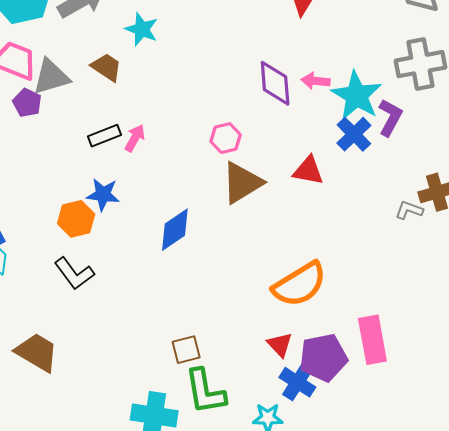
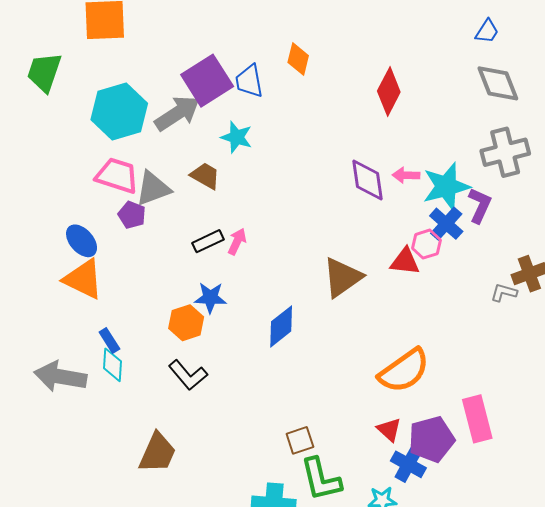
cyan star: (357, 96) -> (446, 187), turned 30
pink hexagon: (226, 138) -> (426, 244), moved
brown trapezoid: (37, 352) -> (157, 453), turned 87

